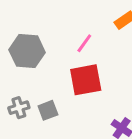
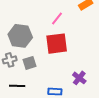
gray hexagon: (27, 51) -> (20, 36), moved

